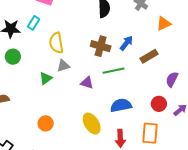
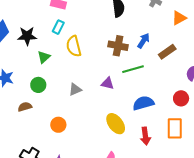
cyan rectangle: (34, 23) -> (58, 27), moved
green circle: (13, 57) -> (38, 85), moved
gray triangle: (63, 66) -> (75, 89), moved
green triangle: (46, 78) -> (44, 57), moved
orange circle: (46, 123) -> (58, 125), moved

